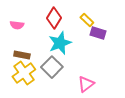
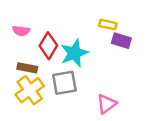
red diamond: (54, 18) -> (48, 46), moved
yellow rectangle: (87, 20) -> (108, 25), turned -32
gray square: (52, 67) -> (64, 83), turned 35

